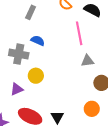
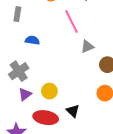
gray cross: (19, 54) -> (19, 71), moved, turned -30
yellow circle: (36, 76) -> (49, 91), moved

